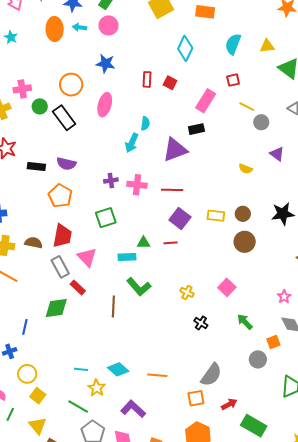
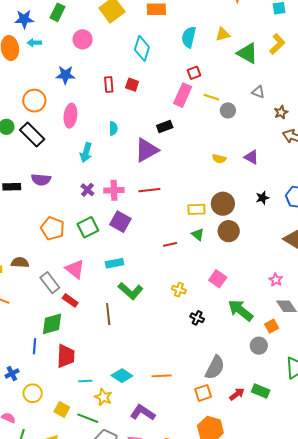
pink circle: (108, 25) -> (83, 39), moved
pink rectangle: (206, 101) -> (183, 95), moved
cyan arrow: (132, 143) -> (86, 152), moved
purple triangle: (277, 154) -> (251, 157), moved
purple cross: (111, 180) -> (87, 190), turned -32
orange pentagon: (60, 196) -> (53, 228), moved
brown circle: (243, 214) -> (223, 204), size x1.5
black star: (283, 214) -> (262, 198), size x0.6
purple square: (180, 219) -> (120, 222), moved
red trapezoid: (62, 236) -> (66, 356), moved
green triangle: (144, 243) -> (198, 234), moved, turned 48
red line: (171, 243) -> (170, 244), moved
green arrow: (245, 322) -> (240, 310), size x1.5
blue line: (25, 327) -> (35, 346), moved
yellow square: (38, 396) -> (62, 409), moved
green rectangle: (254, 426) -> (261, 391), moved, size x0.7

